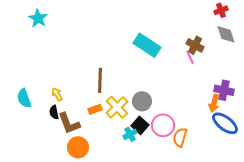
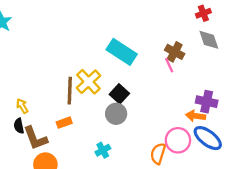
orange arrow: (214, 103) -> (196, 116), turned 84
yellow cross: (117, 107) -> (88, 82), moved
black square: (140, 125) -> (119, 94), moved
pink circle: (163, 125) -> (178, 140), moved

